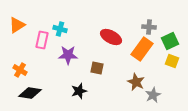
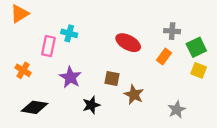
orange triangle: (17, 25) -> (20, 14), moved
orange rectangle: (142, 49) -> (164, 56), size x0.6
purple star: (68, 55) -> (70, 77), moved, turned 30
orange cross: (20, 70) -> (23, 70), moved
brown star: (136, 82) -> (134, 95), moved

